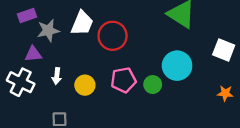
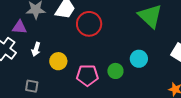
cyan circle: (177, 66) -> (139, 59), size x0.7
pink pentagon: (123, 80) -> (87, 75), moved

